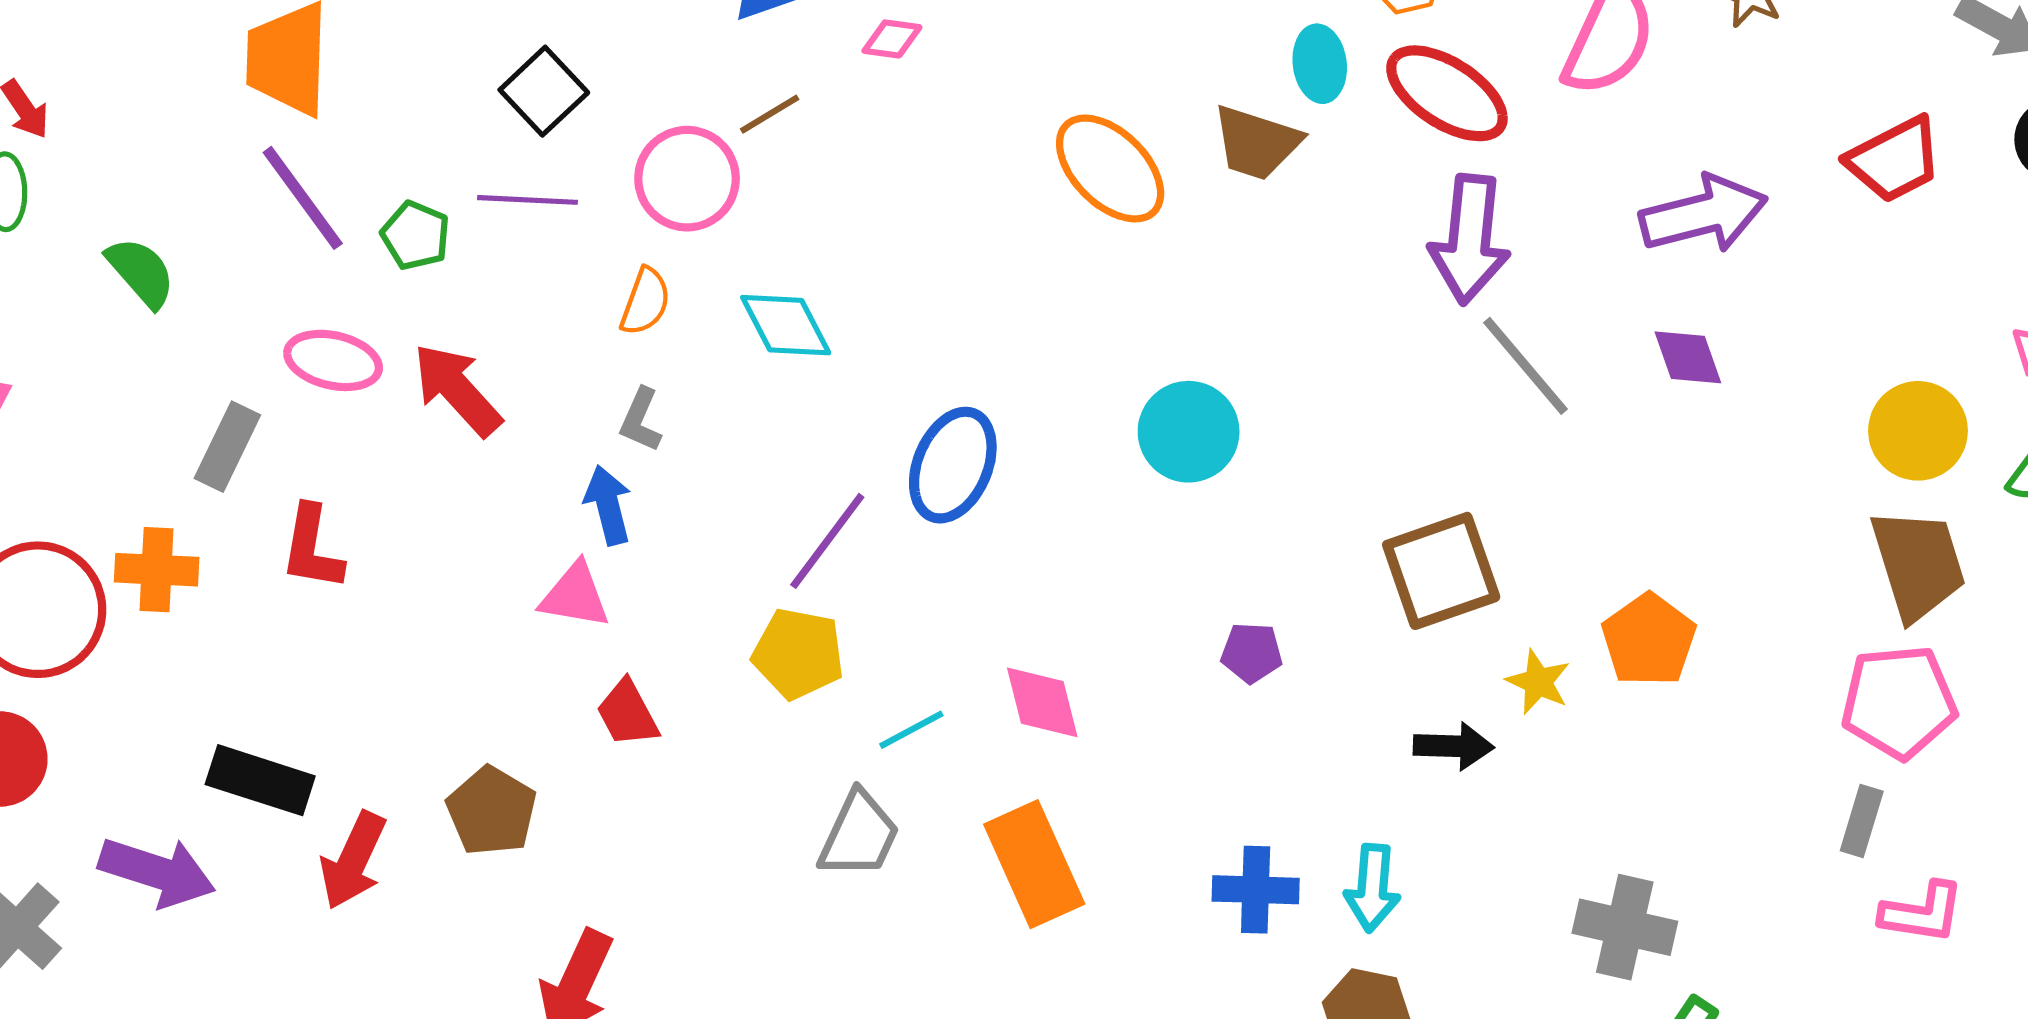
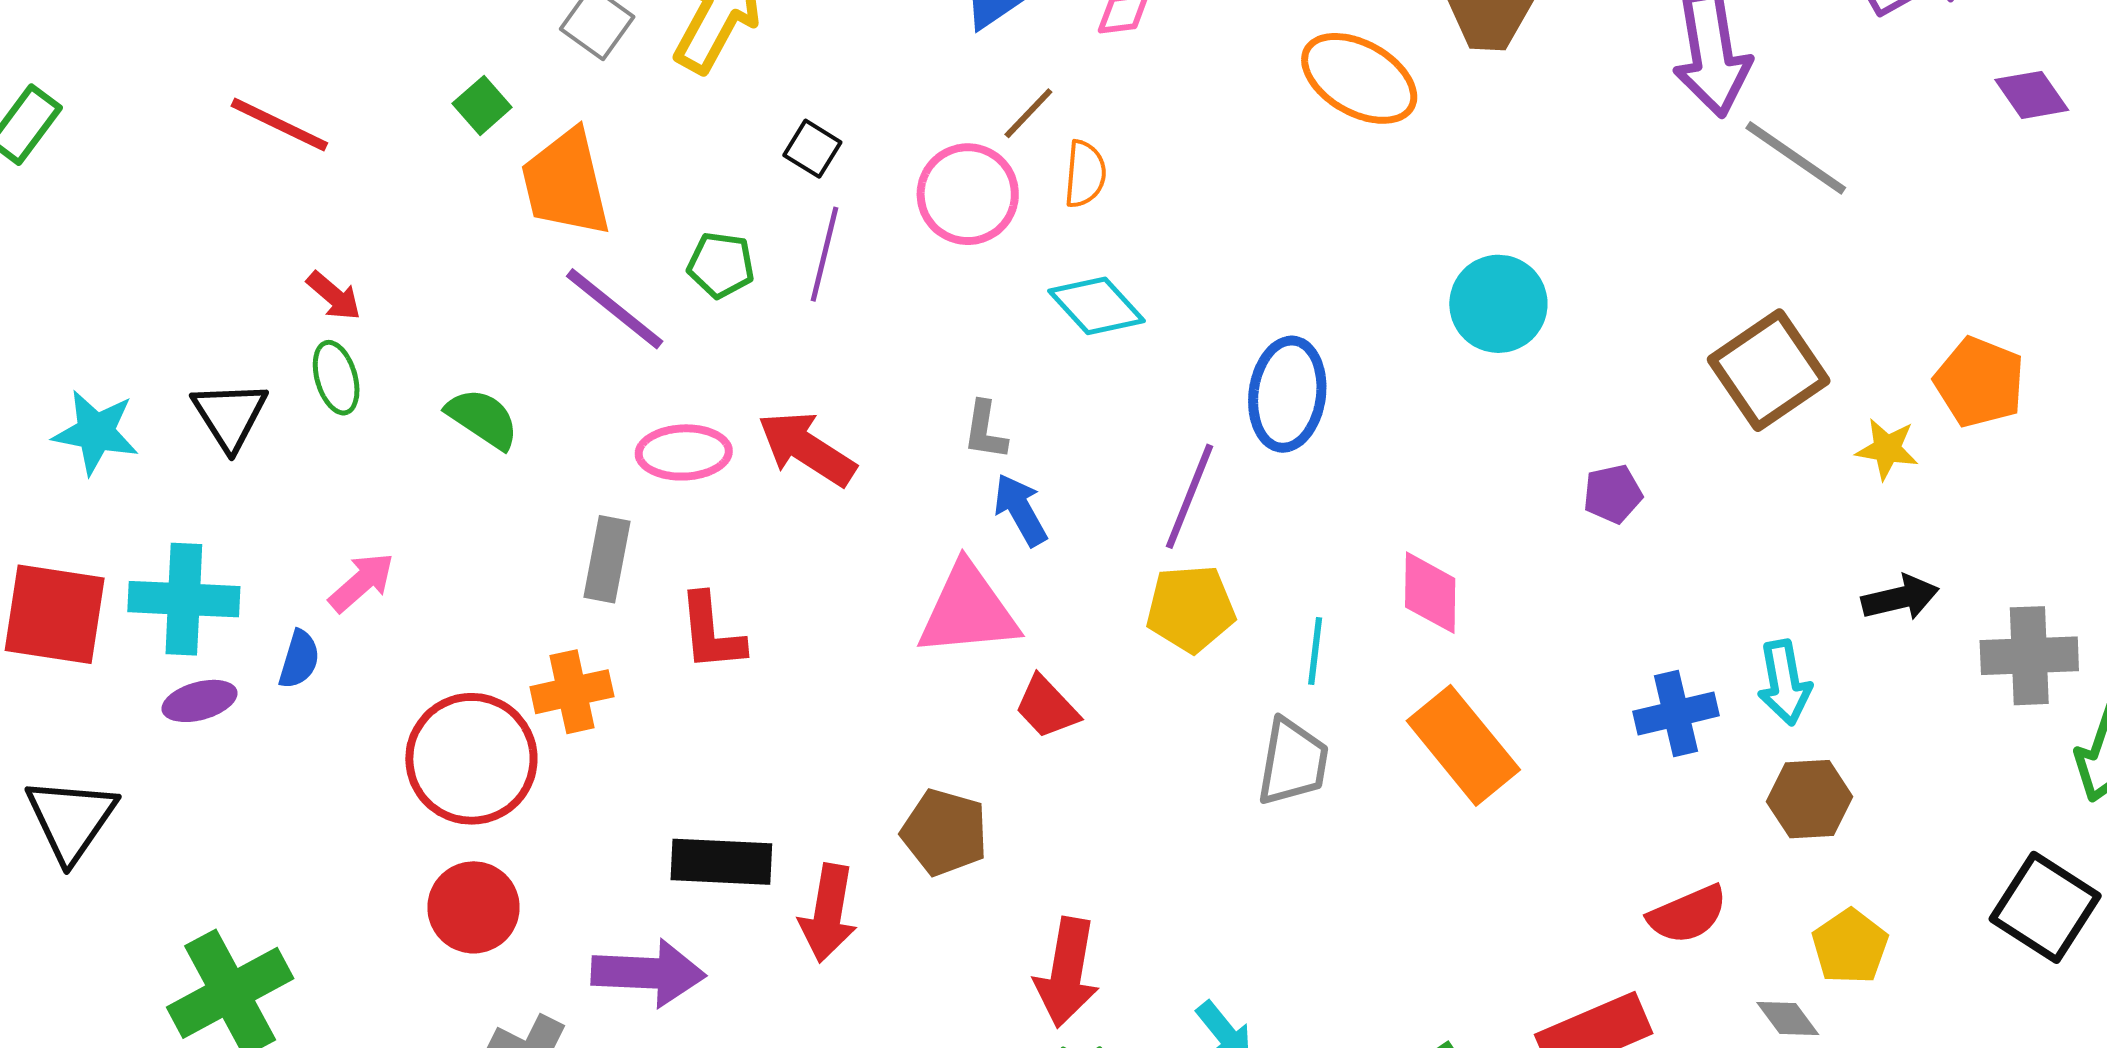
black square: (544, 91) -> (812, 149), size x0.7
purple line: (528, 200) -> (825, 254), turned -64
green pentagon: (416, 235) -> (721, 265), moved
orange semicircle: (645, 302) -> (1085, 174), moved
purple diamond: (1688, 357) -> (2032, 95), moved
blue arrow: (608, 505) -> (1020, 510), moved
pink triangle: (575, 595) -> (968, 611), size x1.5
pink diamond: (1042, 702) -> (1430, 593), turned 30
cyan line: (911, 730) -> (1315, 651), turned -40
black arrow: (1454, 746) -> (1900, 598), moved

